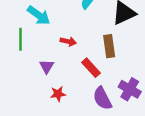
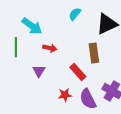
red arrow: (68, 41) -> (50, 48), moved
red star: (58, 94) -> (65, 95), moved

